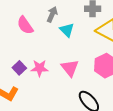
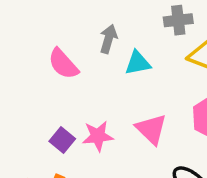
cyan triangle: (67, 30) -> (138, 63), turned -49

